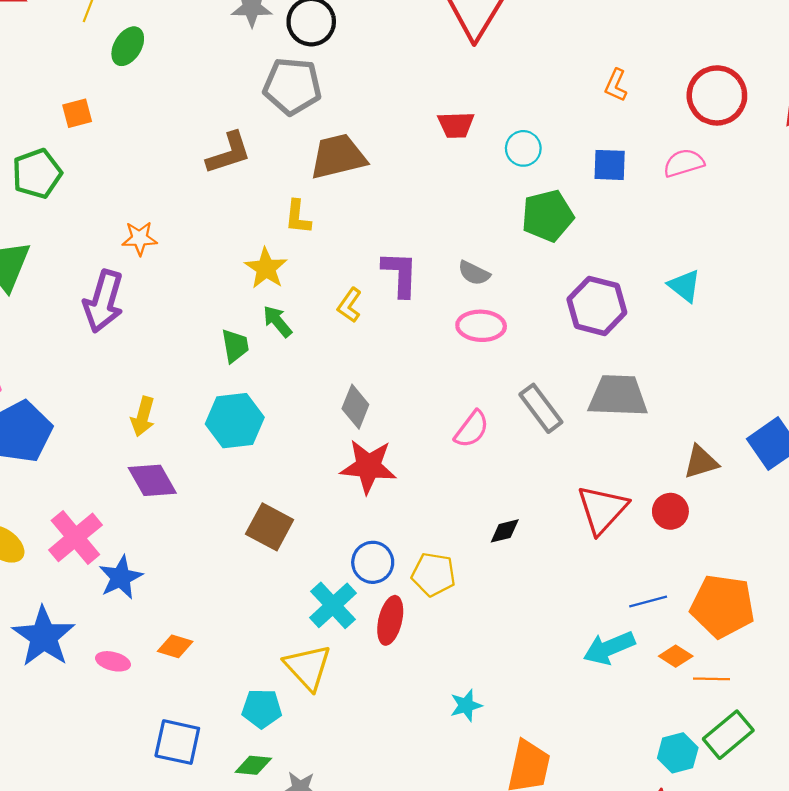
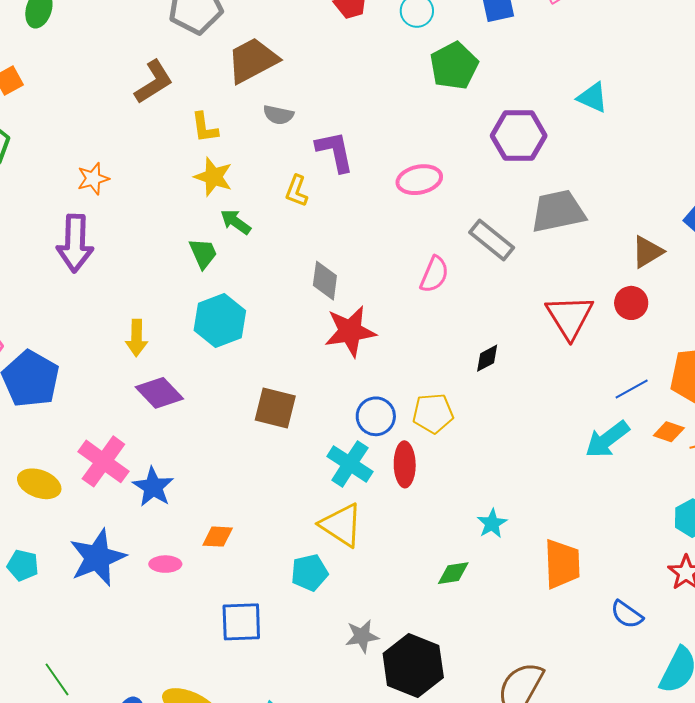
yellow L-shape: (298, 217) -> (204, 128), moved
gray semicircle: (474, 273) -> (278, 115), moved
blue star: (44, 637) -> (97, 558), turned 30
green diamond: (253, 765) -> (453, 573), moved

